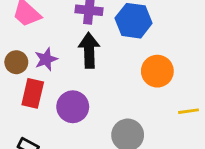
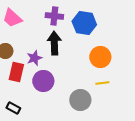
purple star: (46, 59) -> (34, 58), moved
yellow line: (189, 111) -> (102, 83), moved

